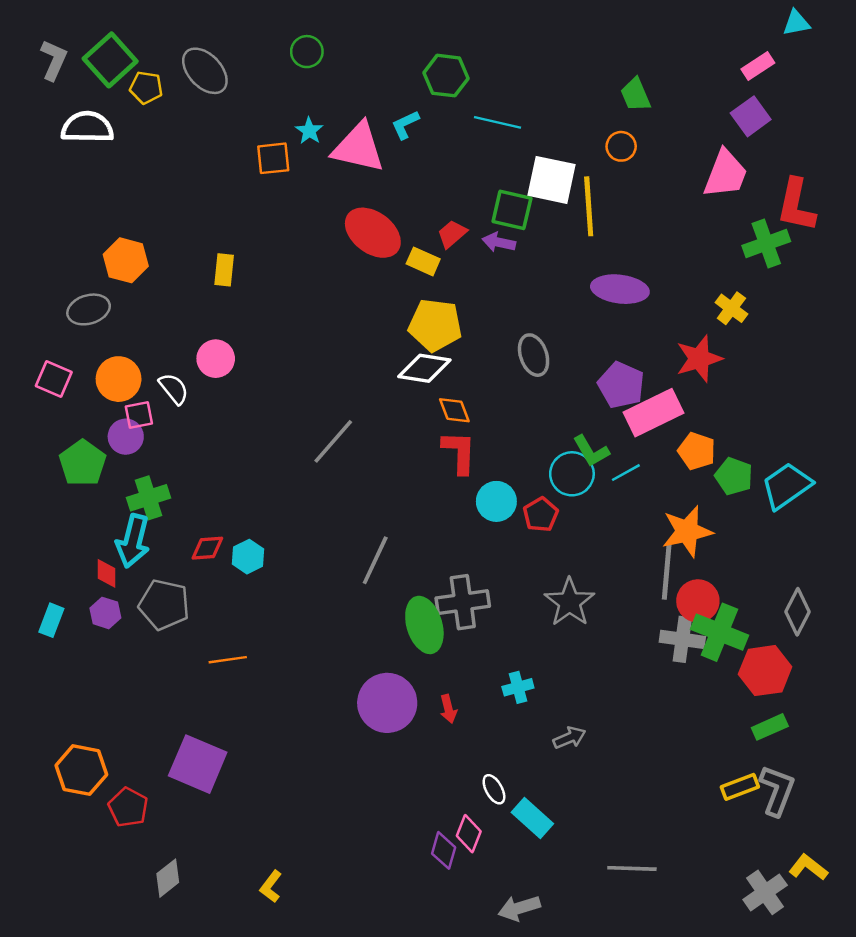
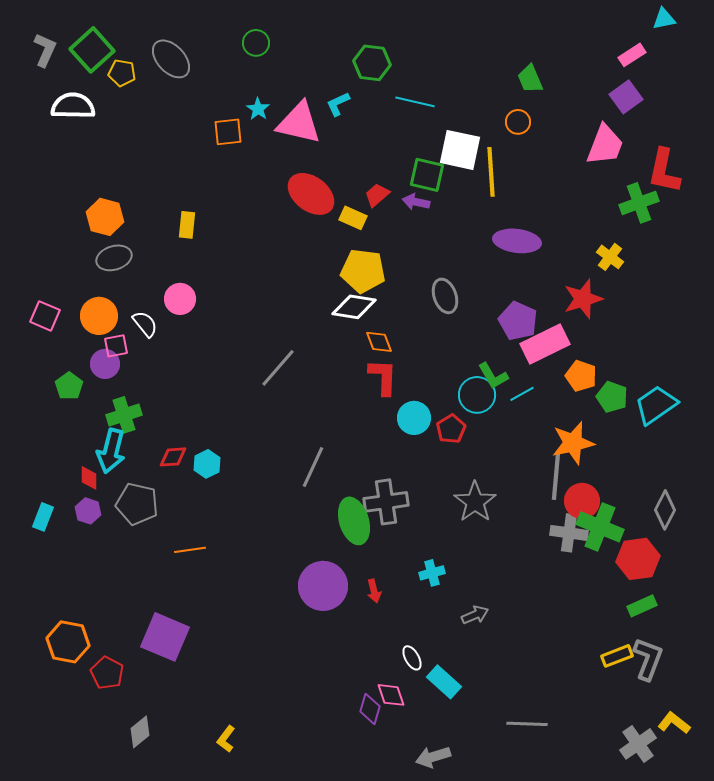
gray ellipse: (89, 309) -> (114, 258), moved
green pentagon: (83, 463) -> (69, 386), size x0.7
pink diamond: (469, 834) -> (391, 695), turned -40

